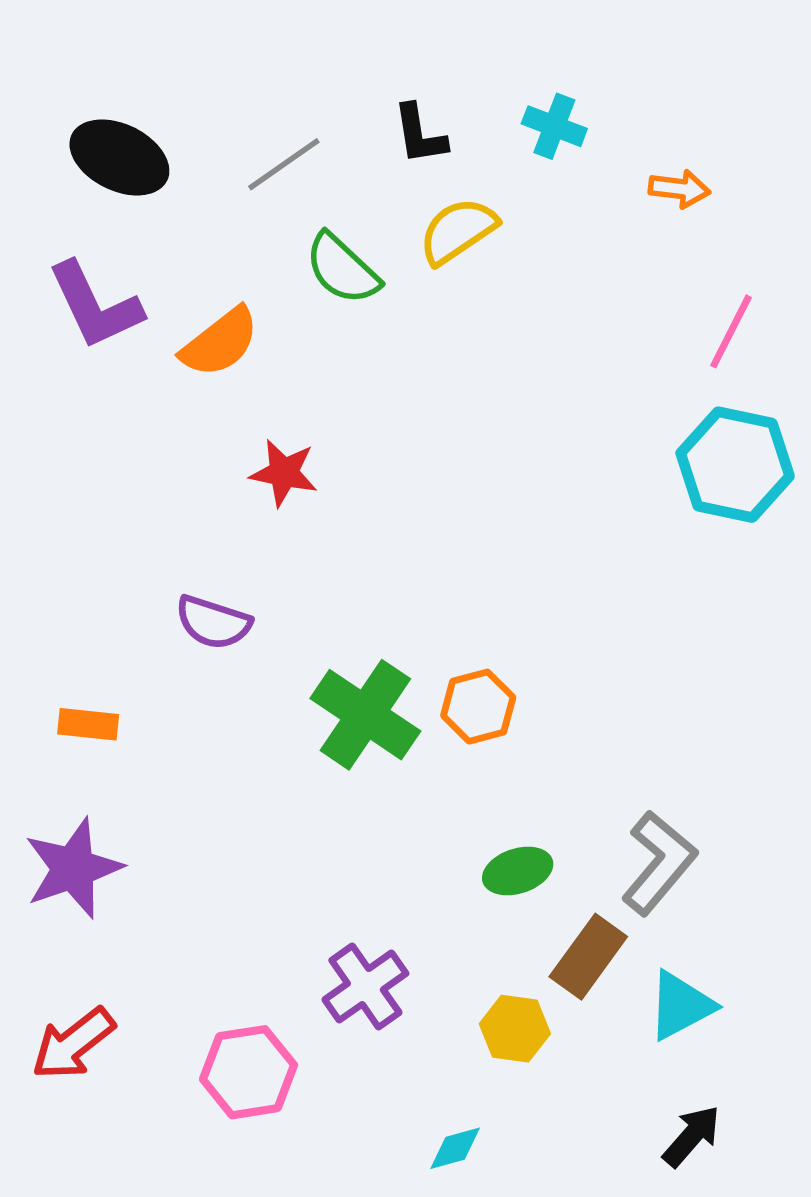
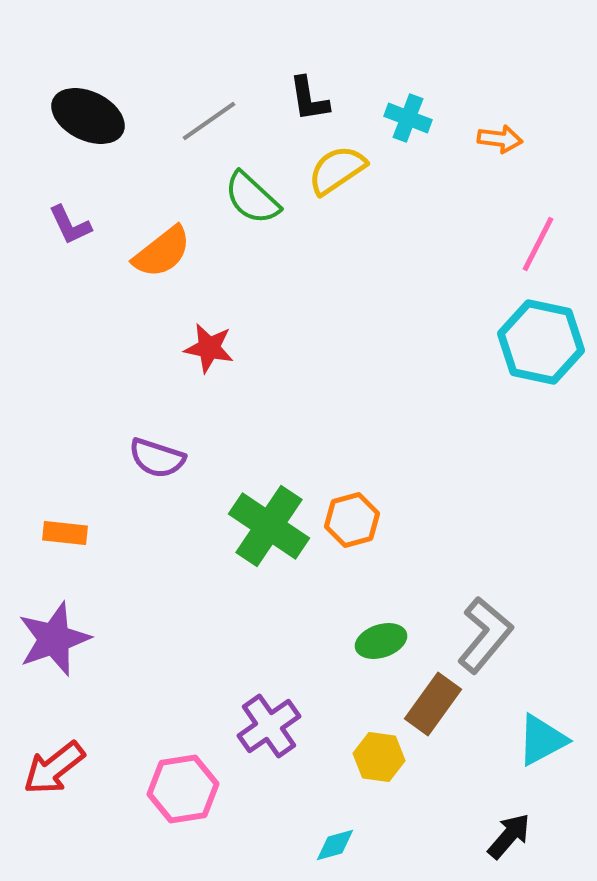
cyan cross: (554, 126) -> (408, 118), moved
purple L-shape: (95, 306) -> (70, 225), size x0.6
cyan triangle: (681, 1006) -> (542, 740), moved

